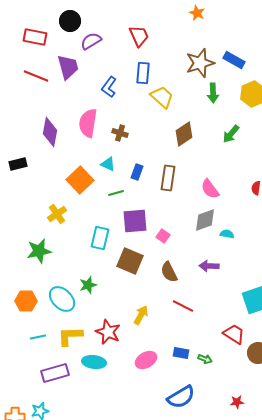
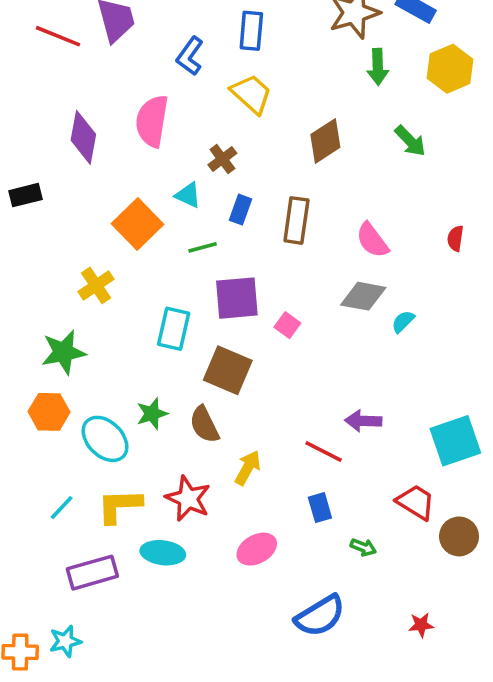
yellow trapezoid: (162, 97) -> (251, 94), moved
brown cross: (120, 133) -> (222, 159), moved, turned 35
green arrow: (231, 134) -> (410, 141), turned -84
gray diamond: (205, 220) -> (363, 296), turned 30
cyan semicircle: (227, 234) -> (403, 322), turned -56
purple arrow: (209, 266) -> (363, 421), moved
brown semicircle: (169, 272) -> (204, 424), moved
orange hexagon: (26, 301) -> (49, 412), moved
cyan line: (38, 337) -> (62, 508), turned -35
blue rectangle: (181, 353) -> (320, 508), moved, turned 63

